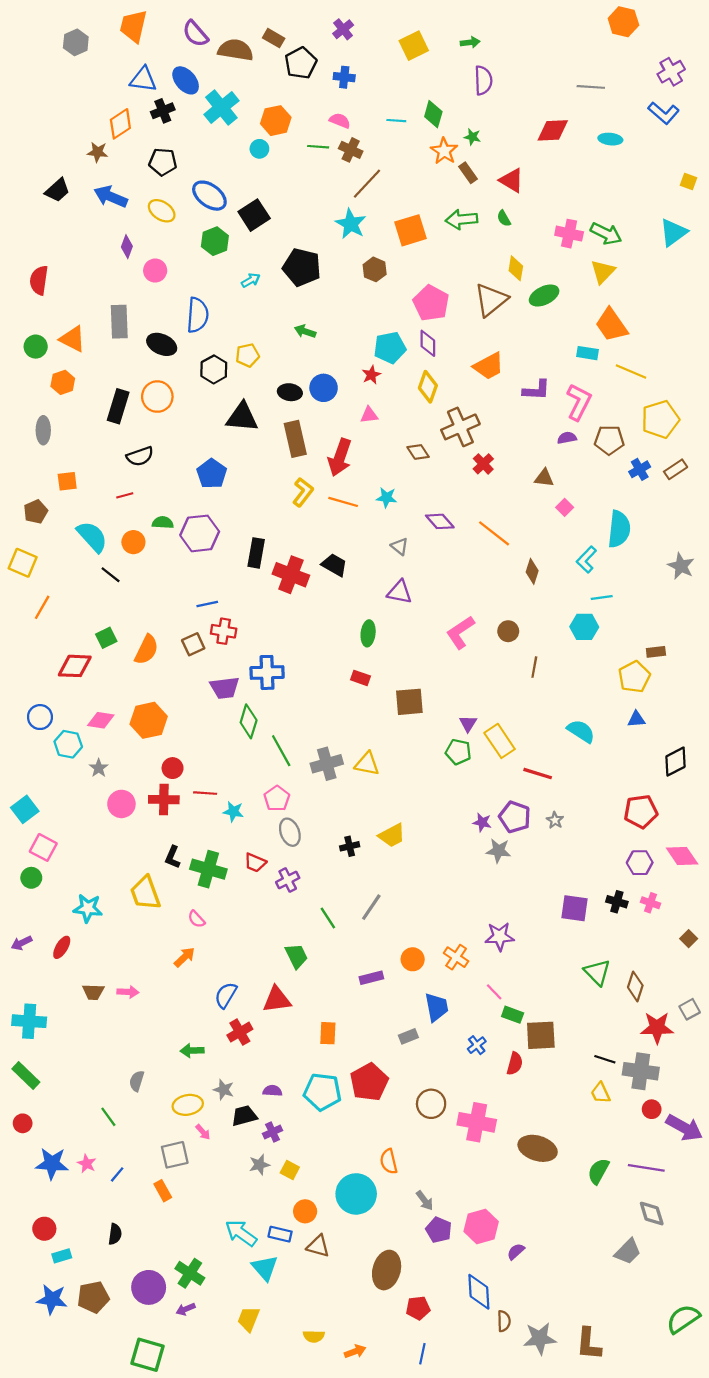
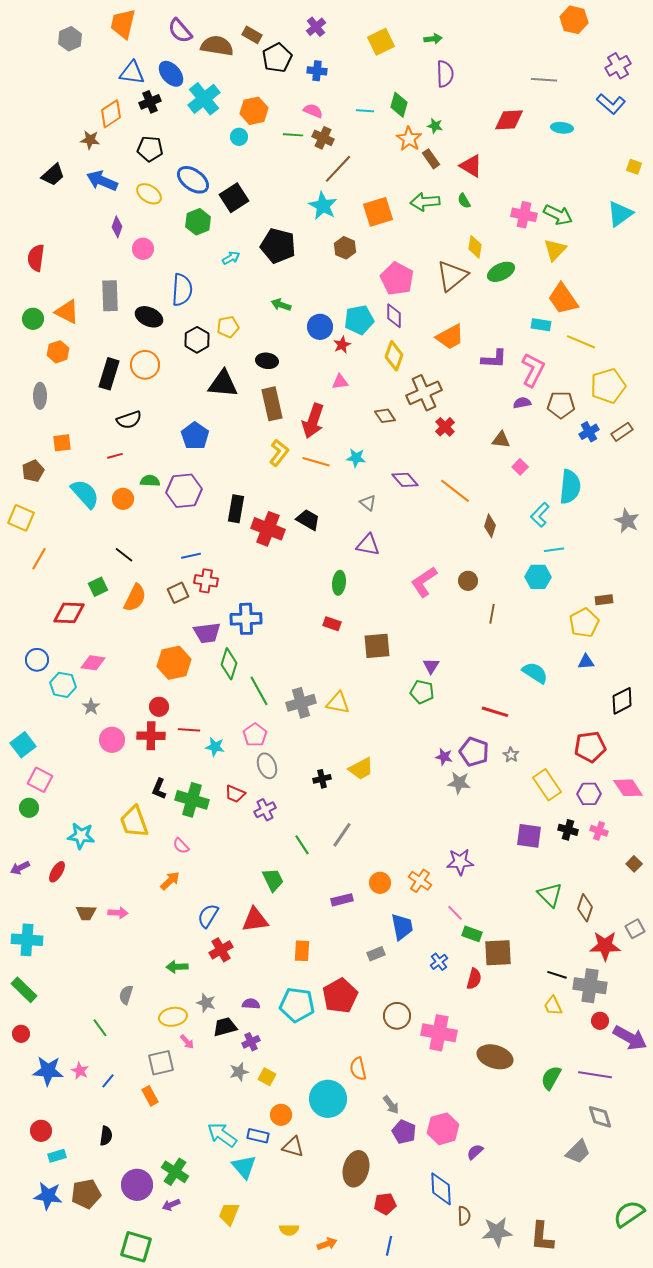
blue circle: (324, 388) -> (320, 327), moved
black line: (111, 575) -> (124, 555), moved
orange hexagon: (149, 720) -> (174, 663), moved
yellow rectangle: (500, 741) -> (547, 785), moved

